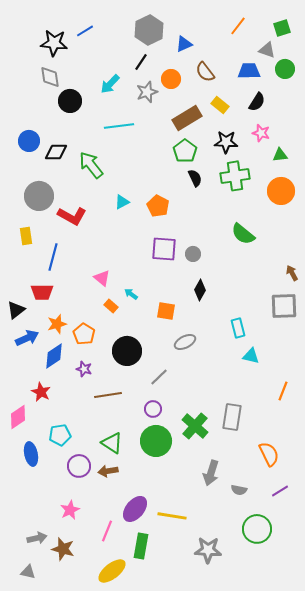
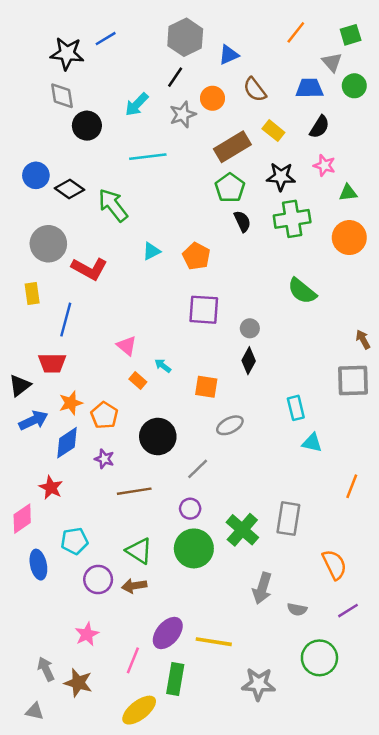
gray triangle: (267, 50) -> (332, 62), turned 30
black diamond: (56, 152) -> (69, 189), turned 35
gray circle: (193, 254) -> (250, 328), moved
gray arrow: (37, 538) -> (46, 669), turned -102

